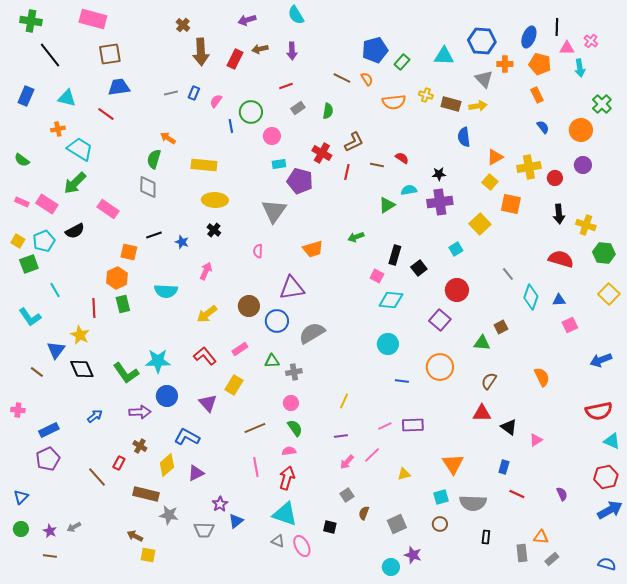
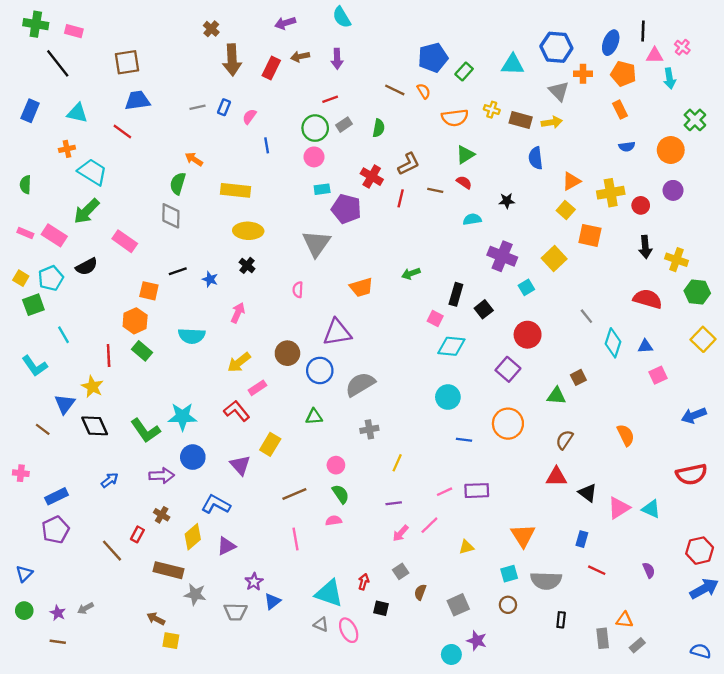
pink rectangle: (93, 19) -> (74, 31), moved, size x0.6
green circle: (251, 112) -> (315, 128), moved
blue semicircle: (543, 127) -> (627, 147), turned 120
green semicircle: (22, 160) -> (25, 185), turned 56
purple cross: (440, 202) -> (502, 256), moved, turned 30
green triangle: (387, 205) -> (465, 155), moved
green rectangle: (123, 304) -> (142, 351), turned -36
pink rectangle: (240, 349) -> (257, 388), moved
gray cross: (294, 372) -> (369, 429), moved
pink triangle: (536, 440) -> (619, 508), size x1.5
cyan triangle: (612, 441) -> (651, 509), moved
red arrow: (287, 478) -> (364, 582), moved, size x0.6

